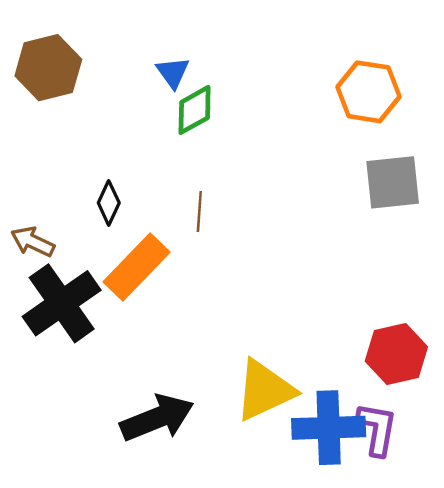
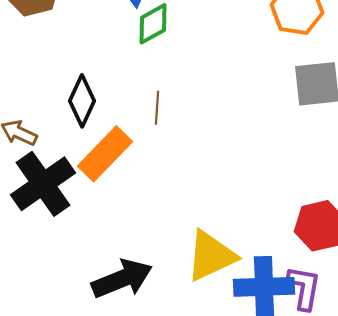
black diamond: (109, 203) -> (82, 101), size x1.4

